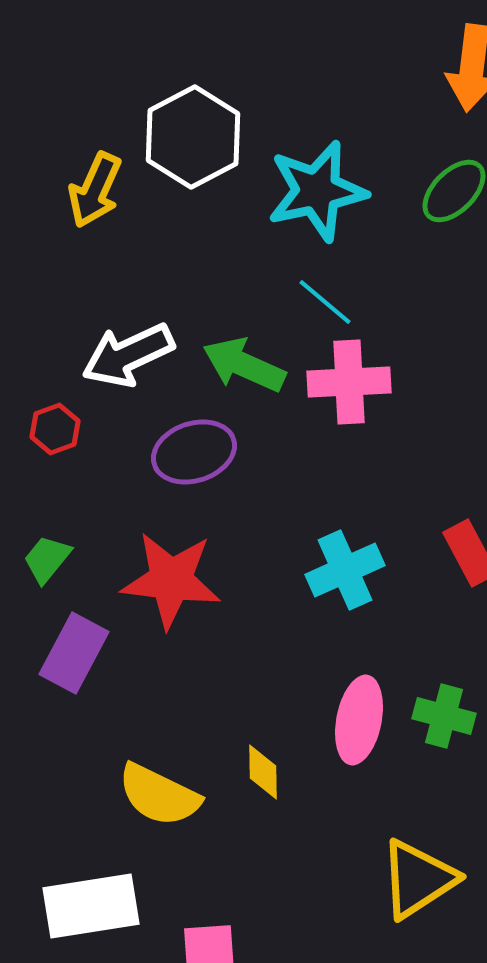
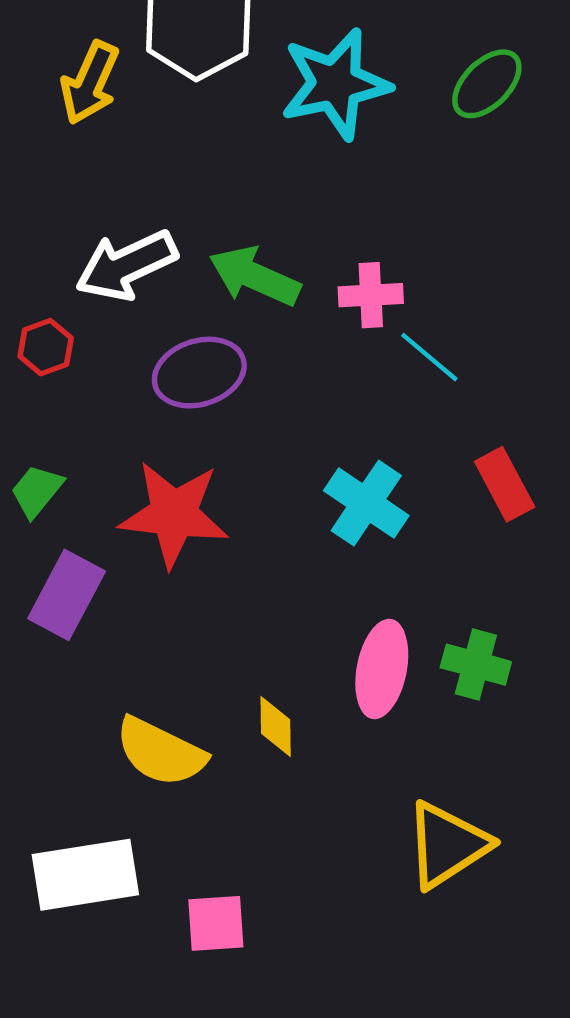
cyan line: (325, 302) -> (429, 357), moved
pink cross: (349, 382) -> (371, 295), size x0.7
cyan cross: (345, 570) -> (366, 503), turned -32

